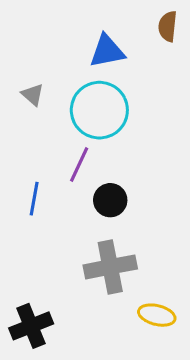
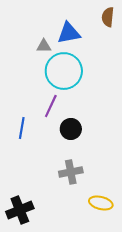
gray triangle: (33, 95) -> (44, 46), moved, turned -42
gray cross: (110, 267) -> (71, 172), size x0.7

